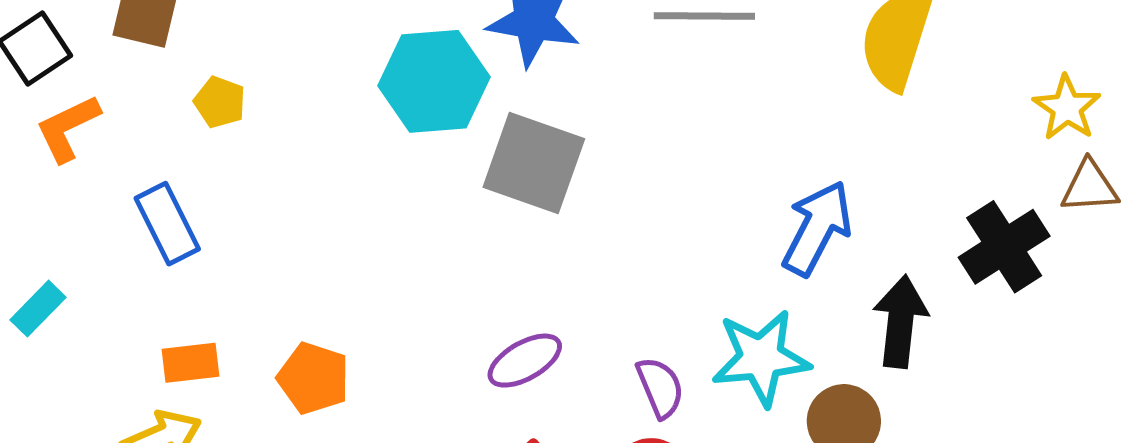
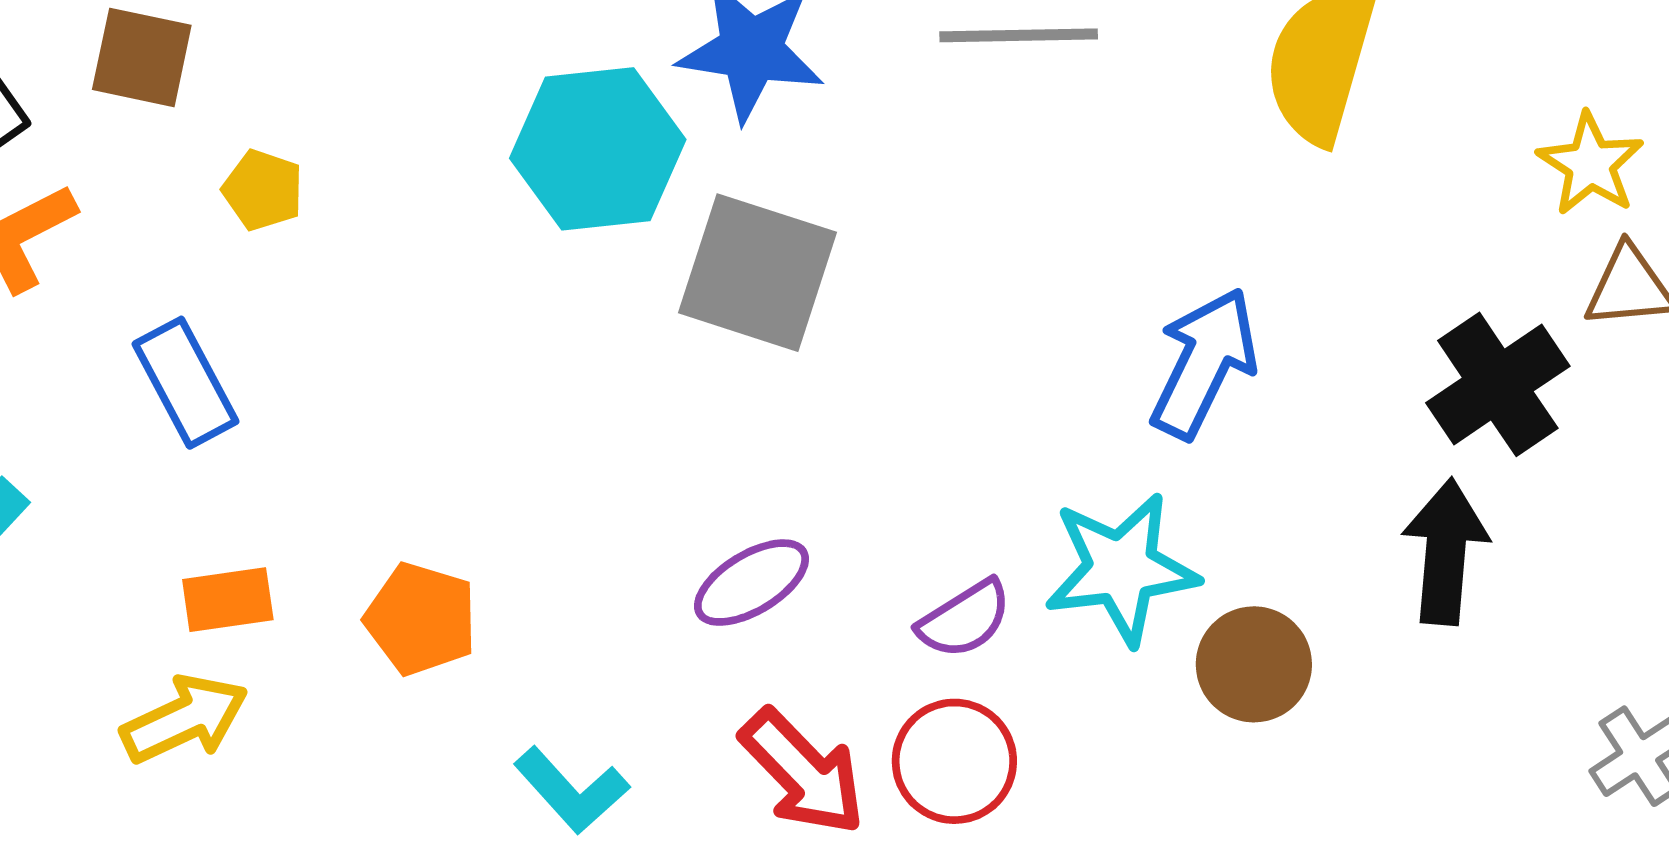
black arrow: (900, 322) -> (1445, 552), moved
purple semicircle: (660, 387) -> (965, 619), turned 82

